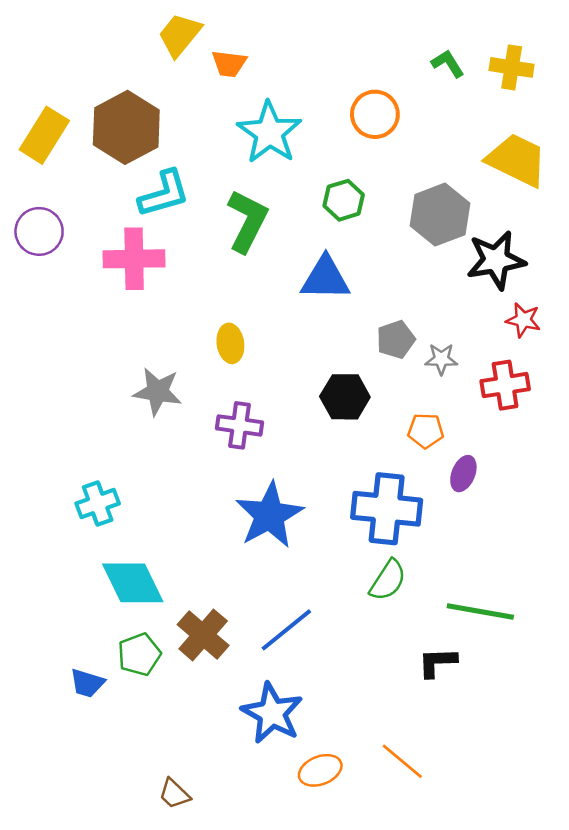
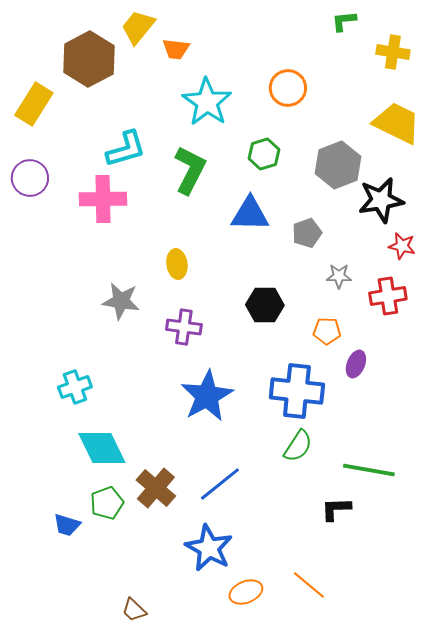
green L-shape: (448, 64) -> (344, 21), moved, turned -64
brown hexagon: (126, 127) -> (89, 59), moved
gray pentagon: (396, 340) -> (307, 233), moved

